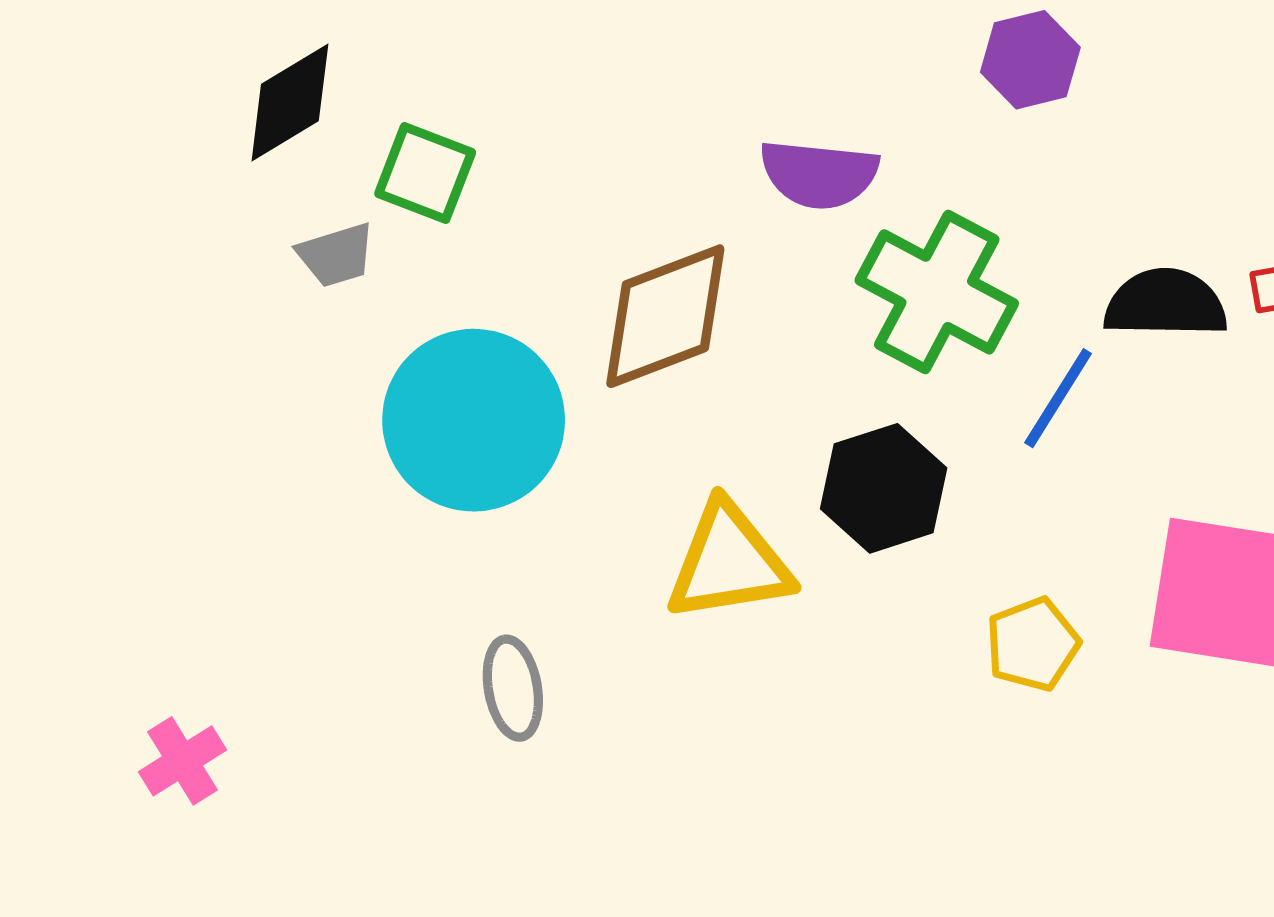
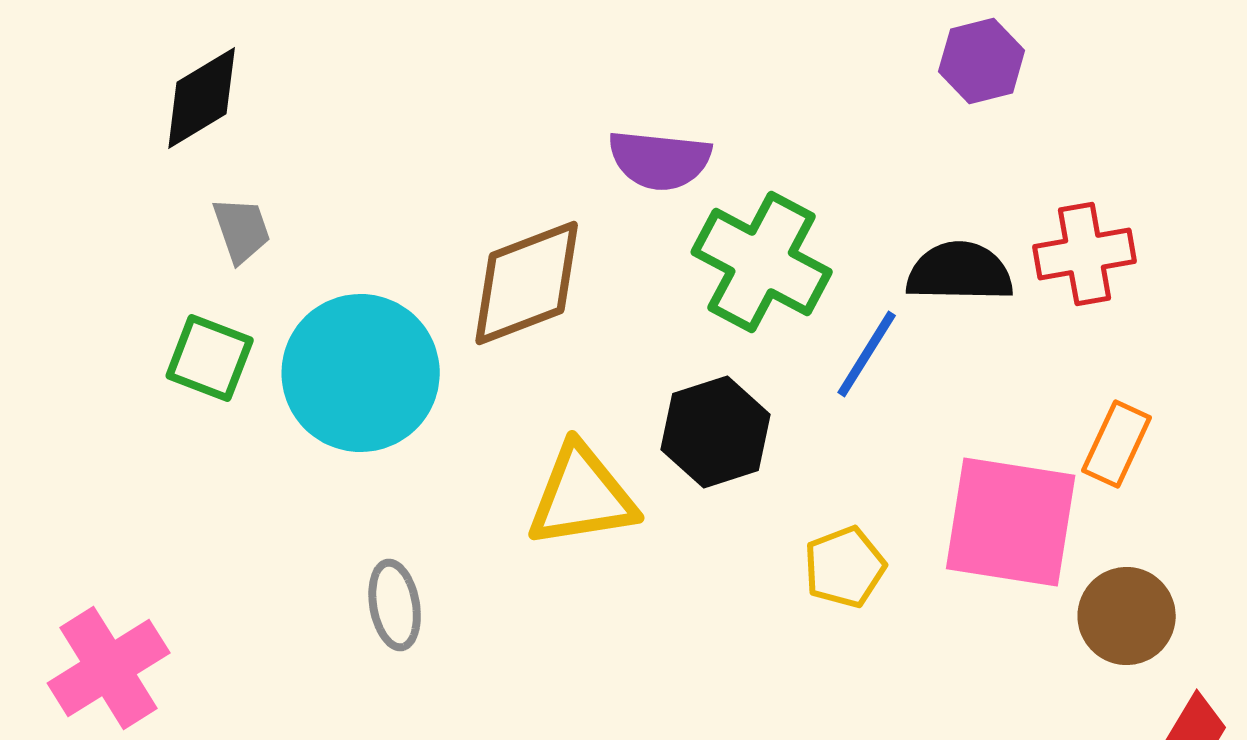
purple hexagon: (1030, 60) -> (982, 61), moved
green square: (425, 173) -> (210, 358), moved
gray trapezoid: (336, 255) -> (242, 230), turned -92
pink cross: (183, 761) -> (109, 668), size x1.6

